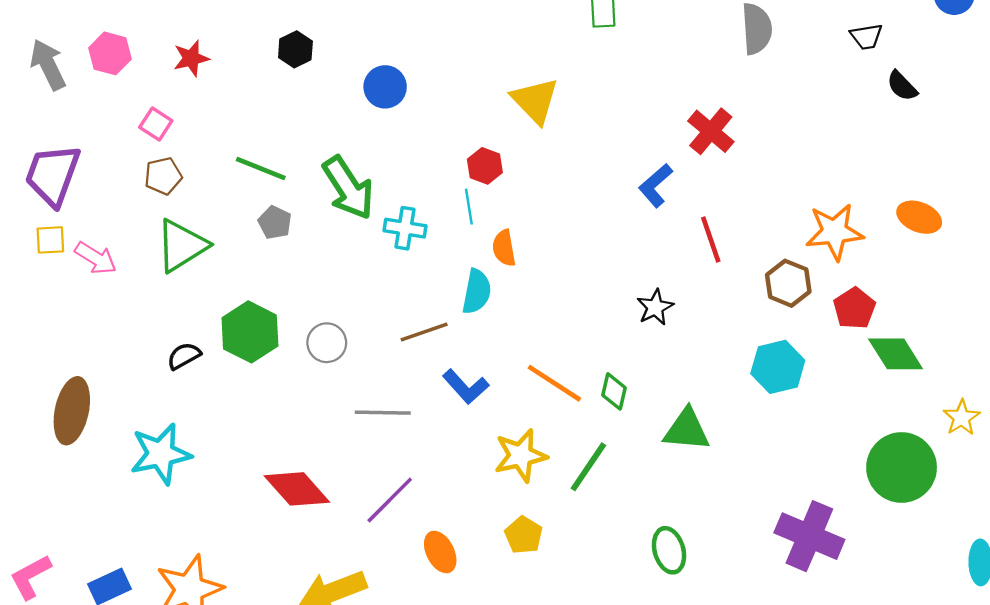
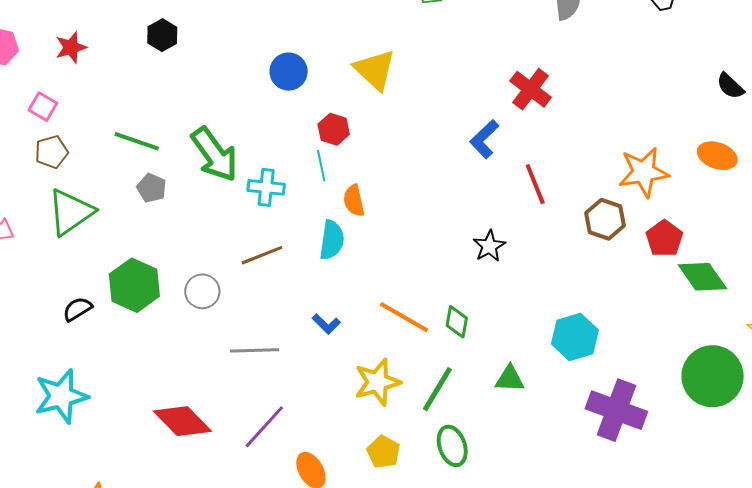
black semicircle: (902, 86) -> (730, 86), moved
blue circle: (385, 87) -> (289, 72), moved
brown line: (424, 332) -> (262, 255), moved
cyan hexagon: (778, 367) -> (575, 337), moved
blue L-shape: (466, 387) -> (326, 324), size x0.7
green triangle: (687, 430) -> (510, 379), moved, size x0.7
purple cross: (809, 536) -> (616, 410), moved
green ellipse: (669, 550) -> (452, 446), moved

